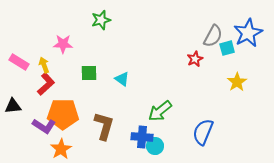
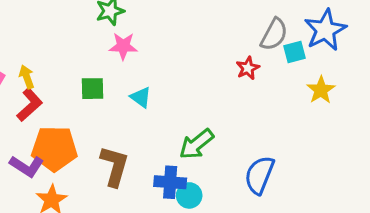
pink star: (63, 44) -> (123, 46), moved
yellow star: (237, 82) -> (321, 90), moved

